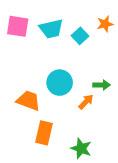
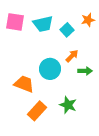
orange arrow: (86, 102) -> (72, 56), moved
orange rectangle: (44, 133) -> (37, 111), turned 30
green star: (81, 148) -> (68, 105), moved

